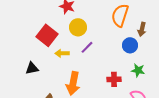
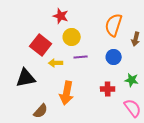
blue circle: (130, 45) -> (114, 57), moved
purple line: (87, 47) -> (81, 57), turned 40
black triangle: (32, 68) -> (26, 78), size x1.5

